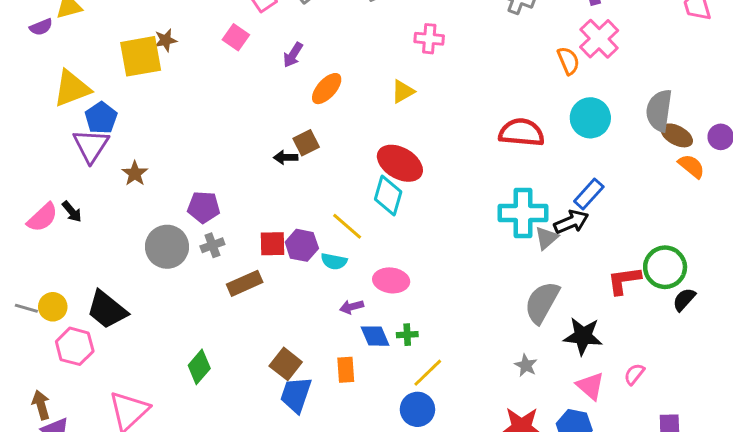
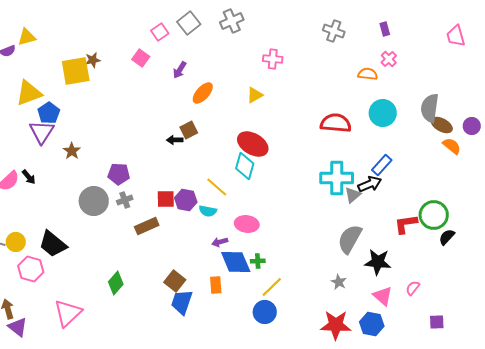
pink cross: (599, 39) -> (389, 59), size x0.6
orange semicircle: (568, 61) -> (368, 74), turned -60
blue diamond: (375, 336) -> (236, 262), size x1.5

